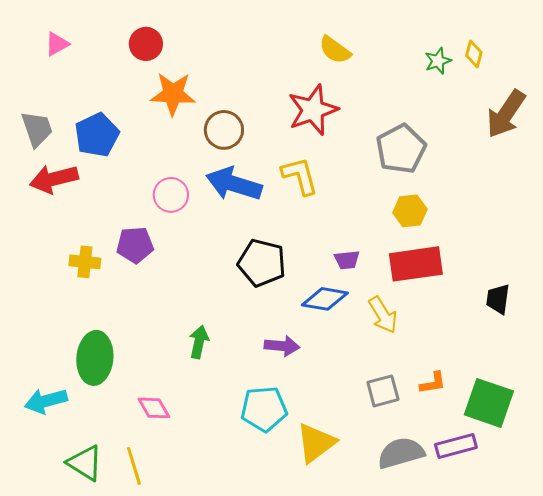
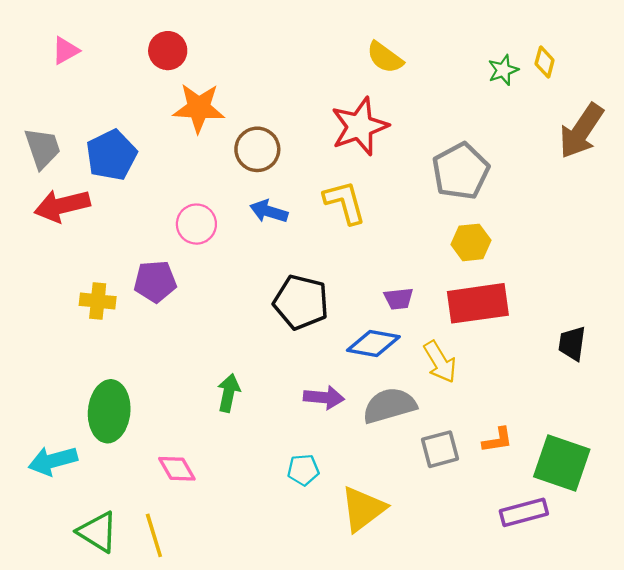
blue arrow: (234, 184) -> (269, 211), size x0.6
cyan pentagon: (264, 409) -> (303, 470), size x0.6
gray semicircle: (401, 453) -> (389, 406), moved

